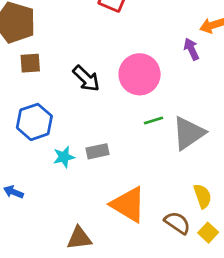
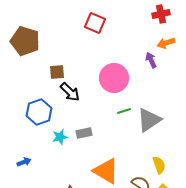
brown square: (30, 63) -> (57, 72), moved
black arrow: (86, 79) -> (70, 92), moved
blue arrow: (13, 192) -> (24, 162), turned 136

